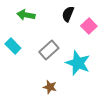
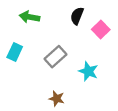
cyan rectangle: (13, 46) -> (15, 52), turned 70
cyan star: (78, 63) -> (88, 71), size x0.7

